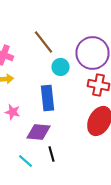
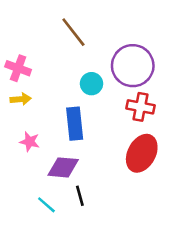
brown line: (44, 42) -> (73, 32), moved

